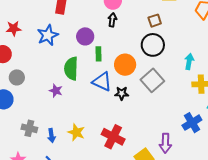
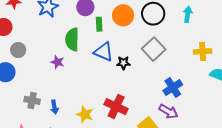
cyan arrow: (189, 61) -> (188, 14), moved
orange circle: (125, 65) -> (123, 15), moved
blue cross: (192, 123) -> (173, 88), moved
yellow star: (76, 132) -> (85, 114), moved
purple arrow: (165, 143) -> (168, 111), turned -60

